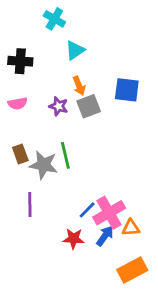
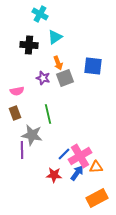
black cross: (20, 61) -> (29, 45), moved
pink semicircle: (18, 104) -> (17, 91), moved
gray star: (44, 165) -> (32, 135), moved

